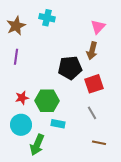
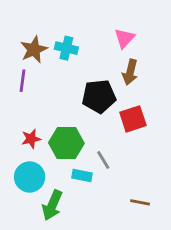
cyan cross: (47, 18) -> (66, 48), moved
brown star: (16, 26) -> (34, 50), moved
pink triangle: (98, 27) -> (124, 38), moved
gray line: (92, 113) -> (103, 160), moved

